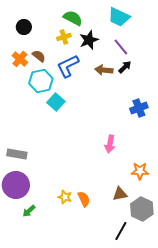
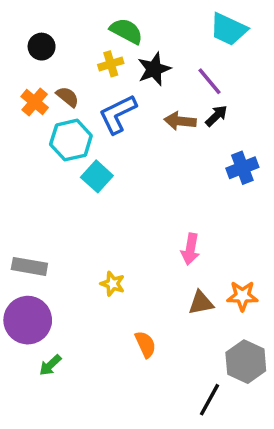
cyan trapezoid: (119, 17) -> (229, 29), moved
blue cross: (139, 108) -> (242, 168), moved
brown triangle: (120, 194) -> (201, 303), moved
yellow star: (65, 197) -> (113, 284), moved

